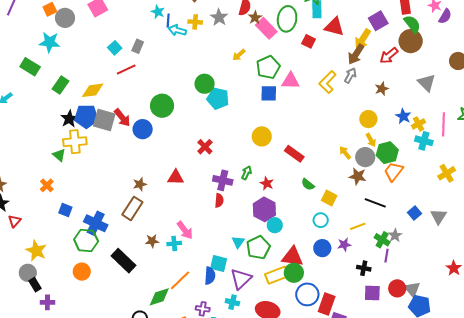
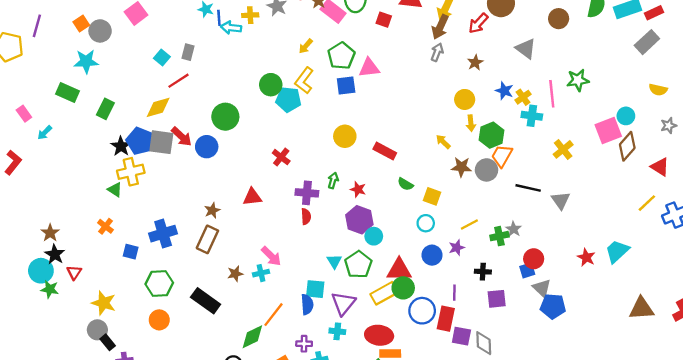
yellow L-shape: (328, 82) -> (304, 81), moved
yellow diamond: (93, 90) -> (158, 107), moved
blue pentagon: (86, 116) -> (140, 141), turned 30
yellow arrow: (371, 140) -> (471, 123), turned 32
gray circle: (365, 157) -> (487, 170), moved
black line: (375, 203) -> (528, 188), moved
blue square: (415, 213) -> (527, 270), moved, turned 32
blue cross: (96, 223) -> (163, 234), moved, turned -35
green cross: (382, 240) -> (499, 236), turned -35
purple line: (386, 256) -> (454, 293), moved
red circle: (397, 288) -> (534, 259), moved

